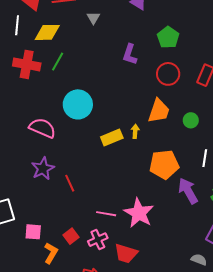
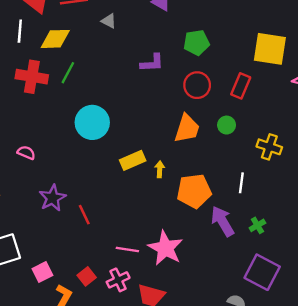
gray triangle: (93, 18) -> (109, 21), turned -32
green pentagon: (168, 37) -> (196, 43), turned 30
purple L-shape: (130, 54) -> (152, 63), turned -110
green circle: (191, 120) -> (227, 125), moved
pink semicircle: (42, 128) -> (26, 153), moved, size x0.6
yellow arrow: (135, 131) -> (160, 169), moved
pink square: (33, 232) -> (42, 272), turned -30

